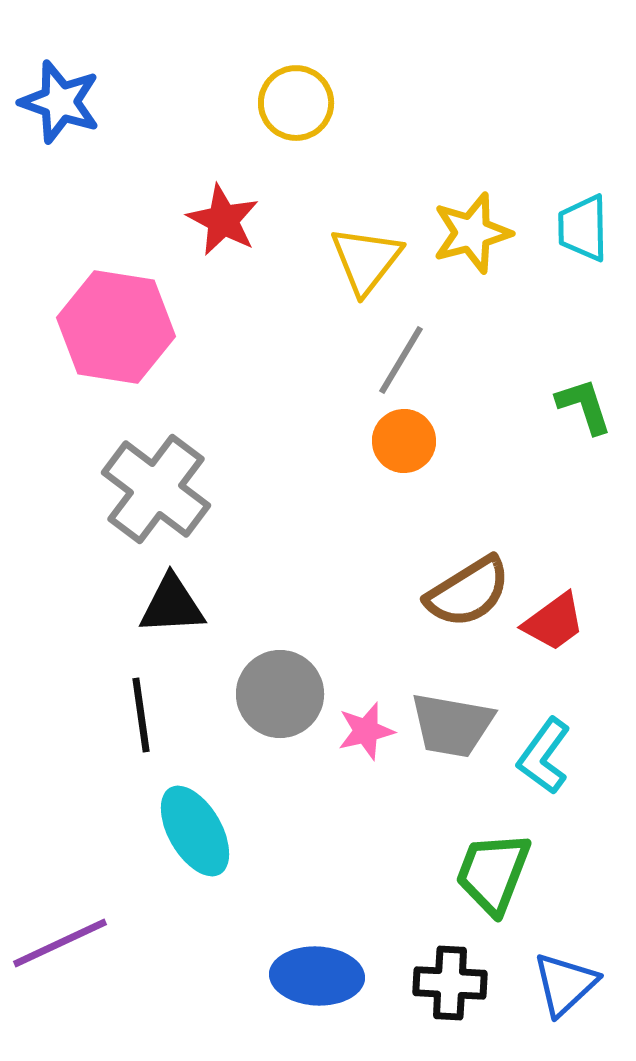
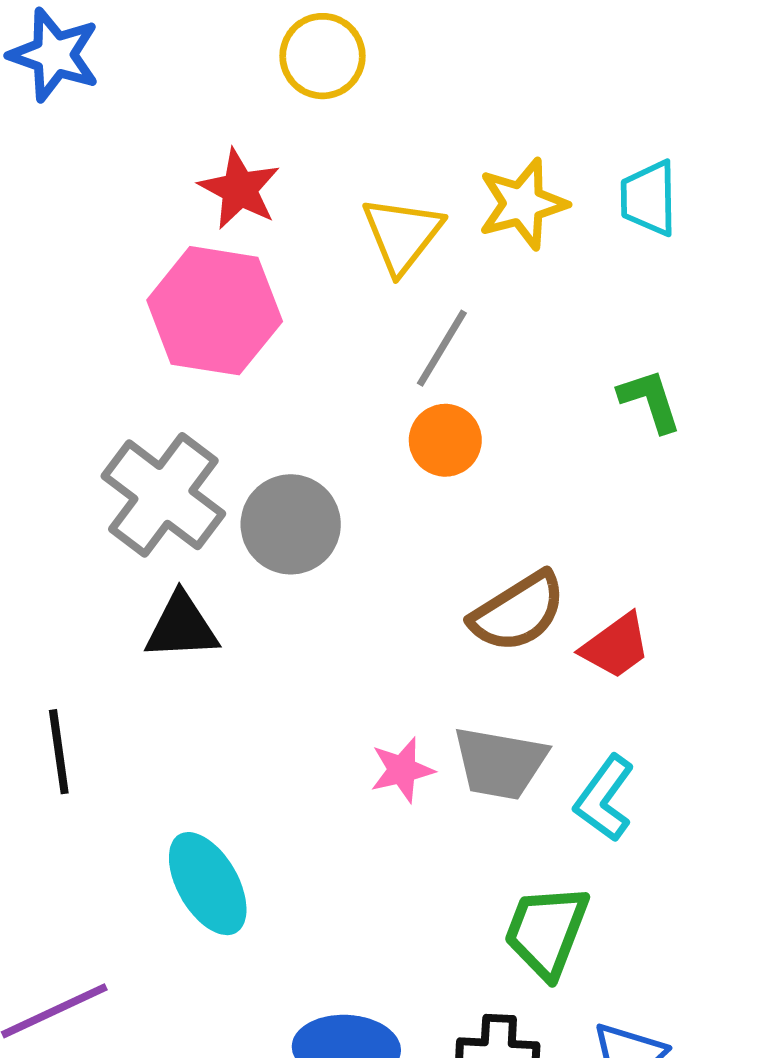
pink hexagon: (116, 327) -> (215, 311), moved
gray circle: (280, 694) -> (291, 524), moved
black line: (141, 715) -> (59, 752), moved

